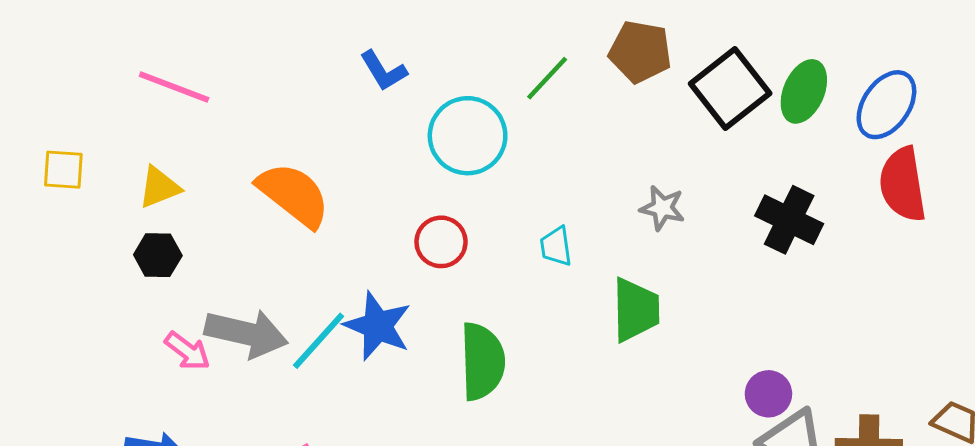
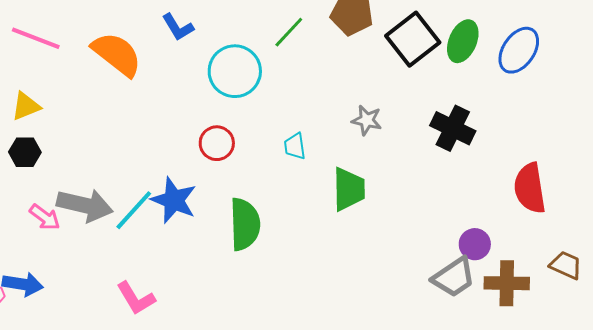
red semicircle: (903, 184) -> (530, 188), moved
orange semicircle: (294, 195) -> (117, 54), moved
purple circle: (768, 394) -> (475, 244), moved

